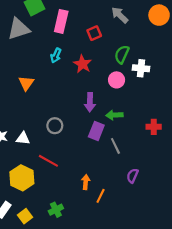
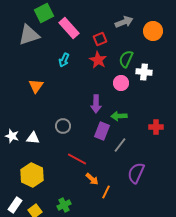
gray arrow: (120, 15) -> (124, 22), turned 114
orange circle: (159, 15) -> (153, 31), moved
pink rectangle: (61, 21) -> (69, 28), turned -55
red star: (82, 64) -> (98, 60), moved
gray line: (115, 146) -> (120, 145), turned 63
red line: (48, 161) -> (77, 159), moved
purple semicircle: (132, 176) -> (136, 173), size x1.5
orange arrow: (86, 182) -> (92, 179), turned 128

